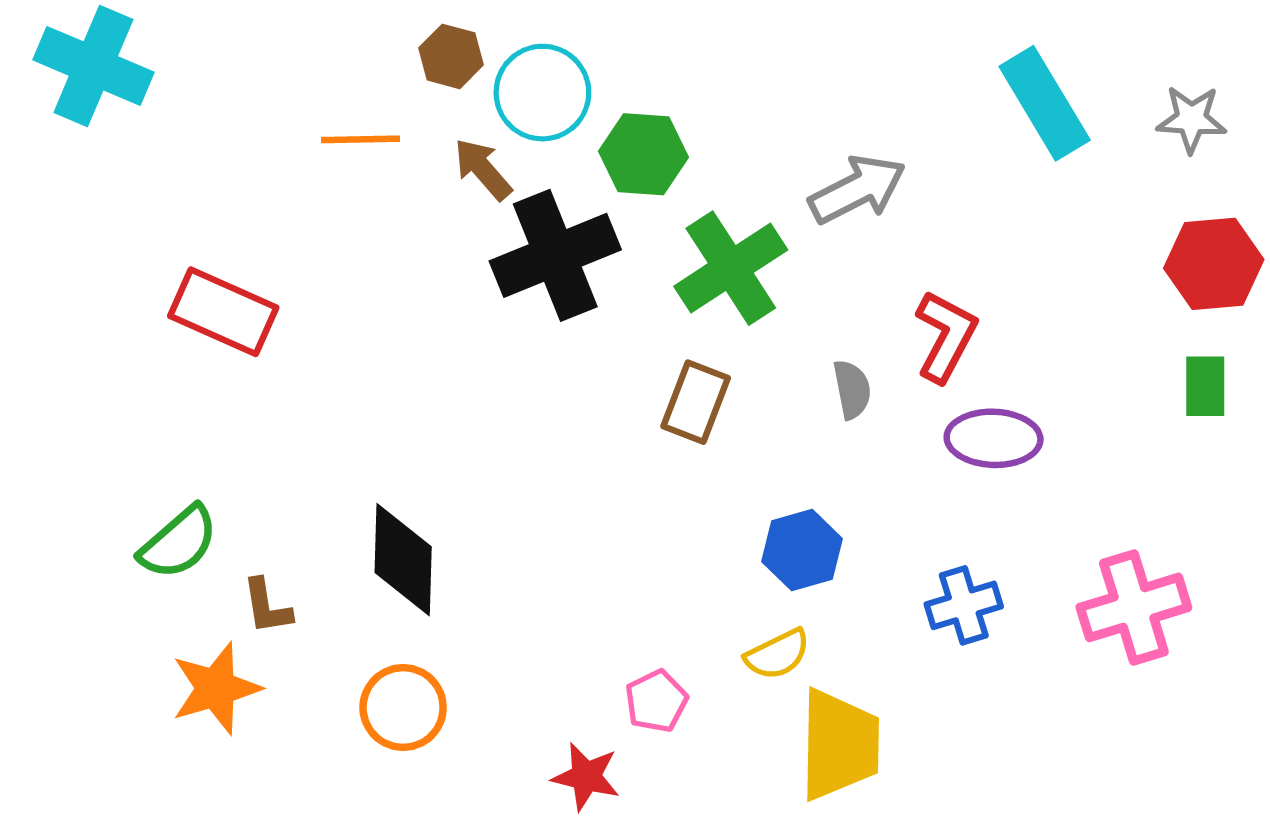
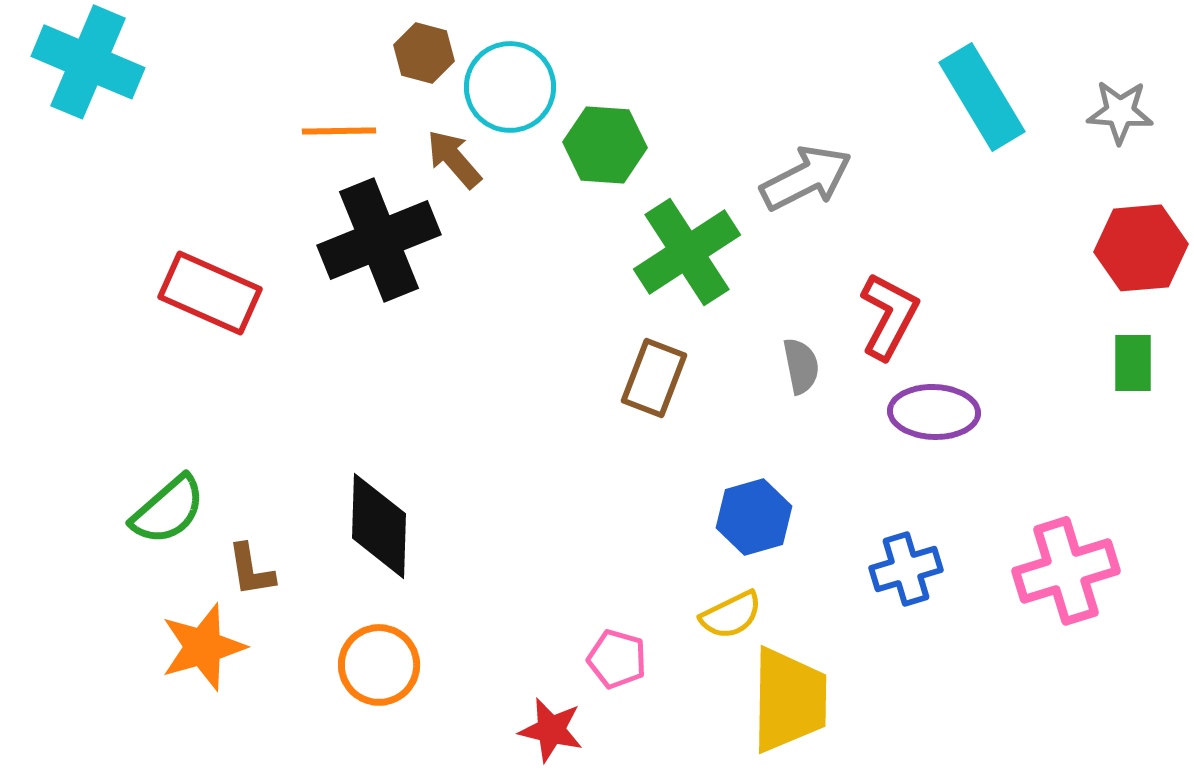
black cross: (555, 255) -> (379, 240), moved
pink pentagon: (656, 701) -> (617, 659), turned -30

